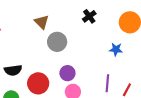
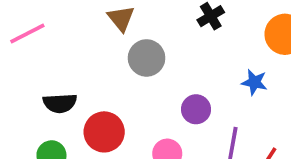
purple circle: (67, 73) -> (196, 109), moved

